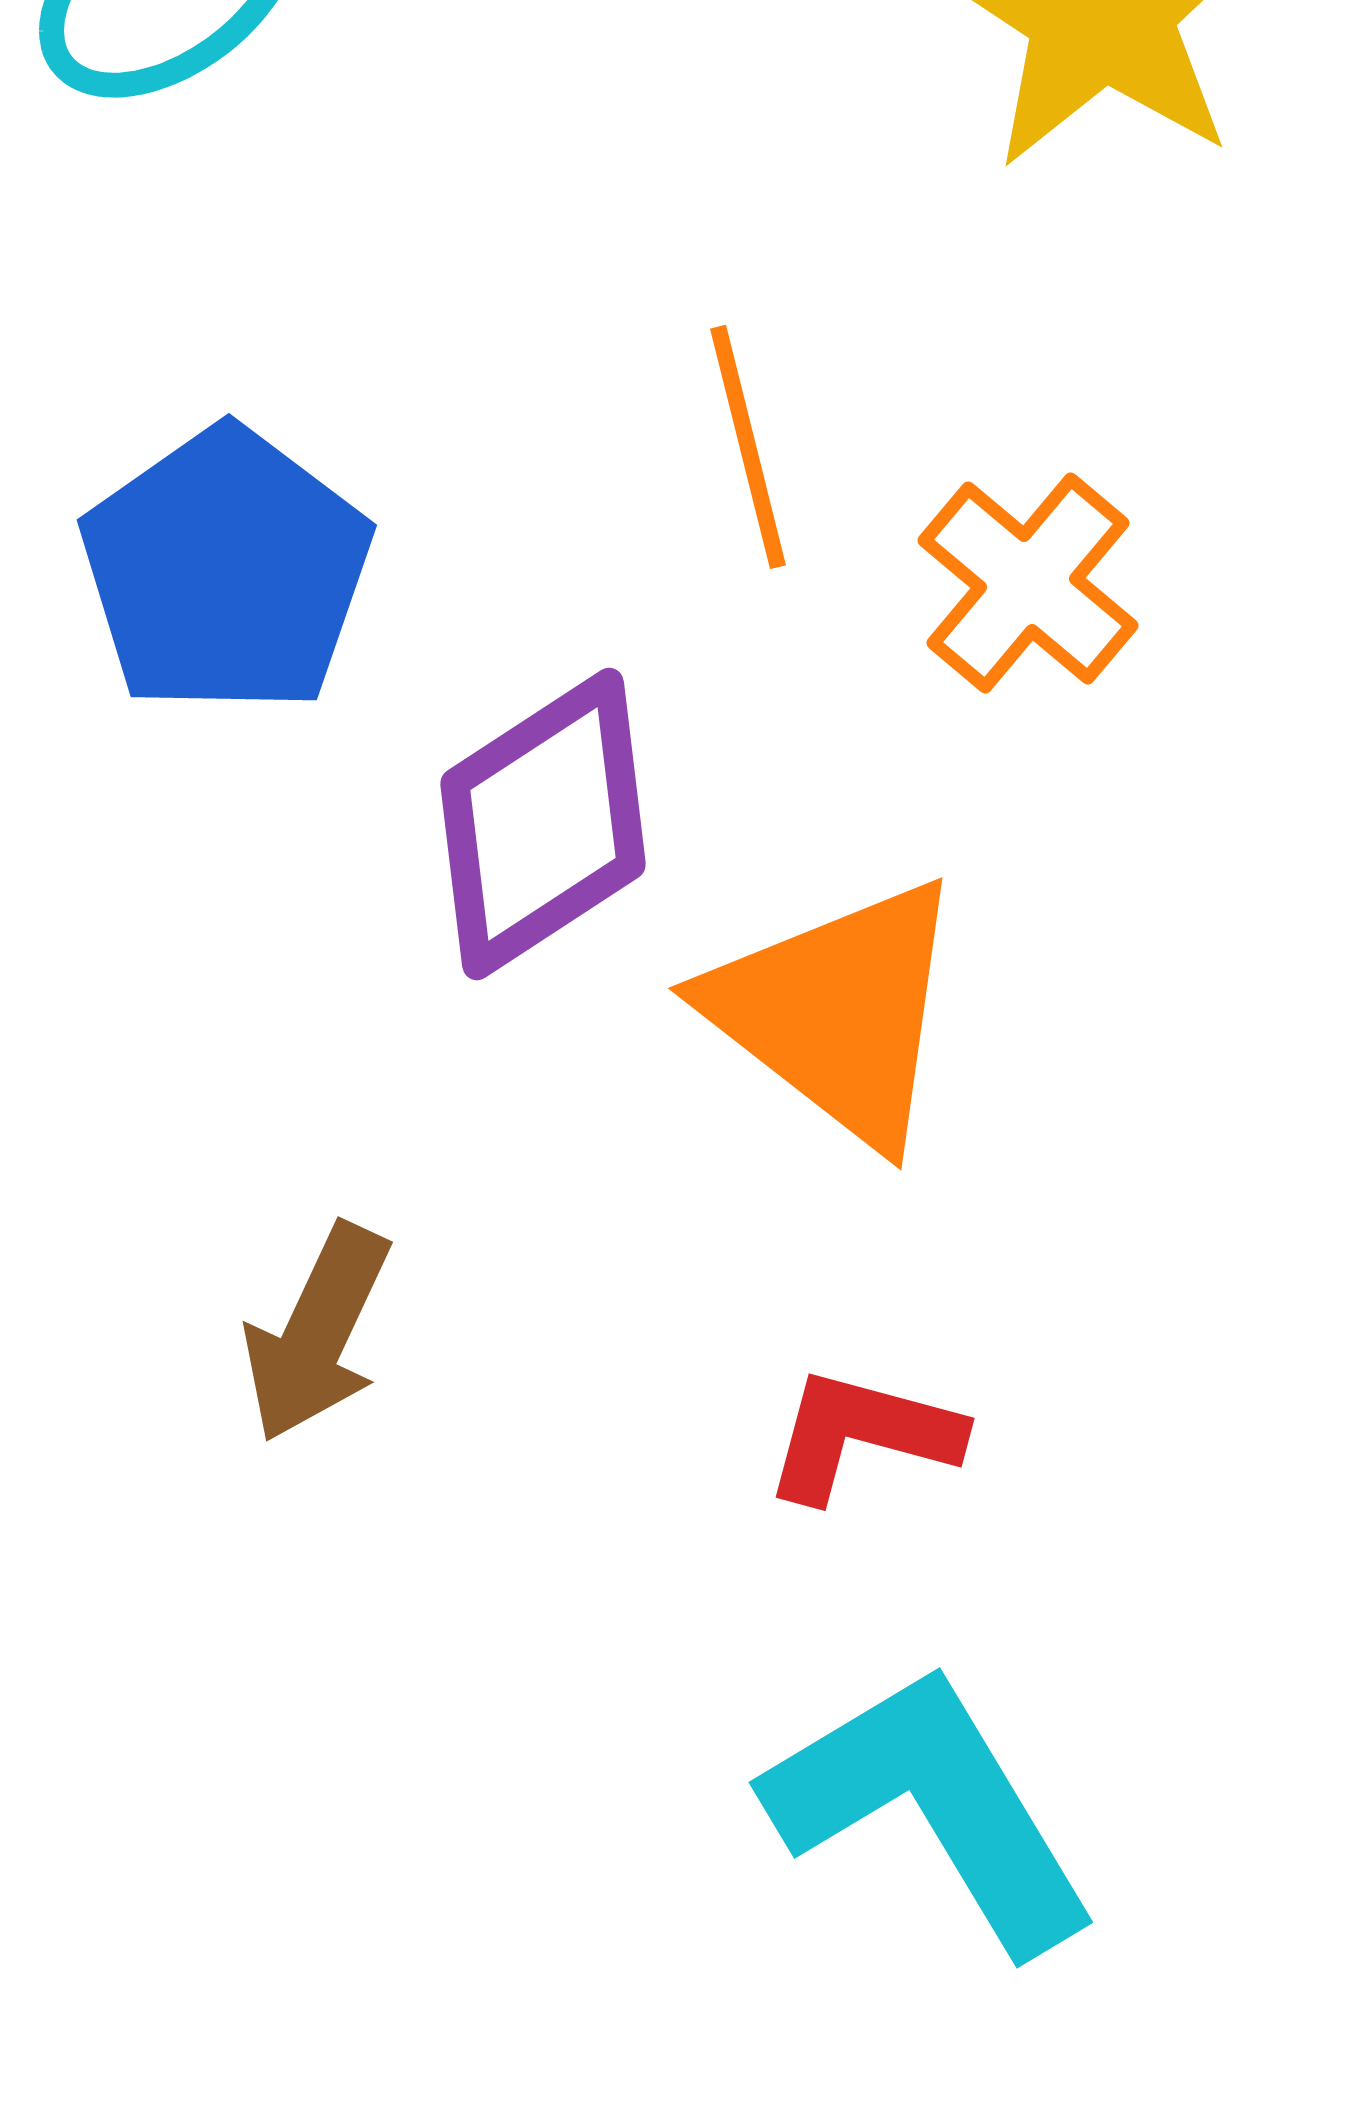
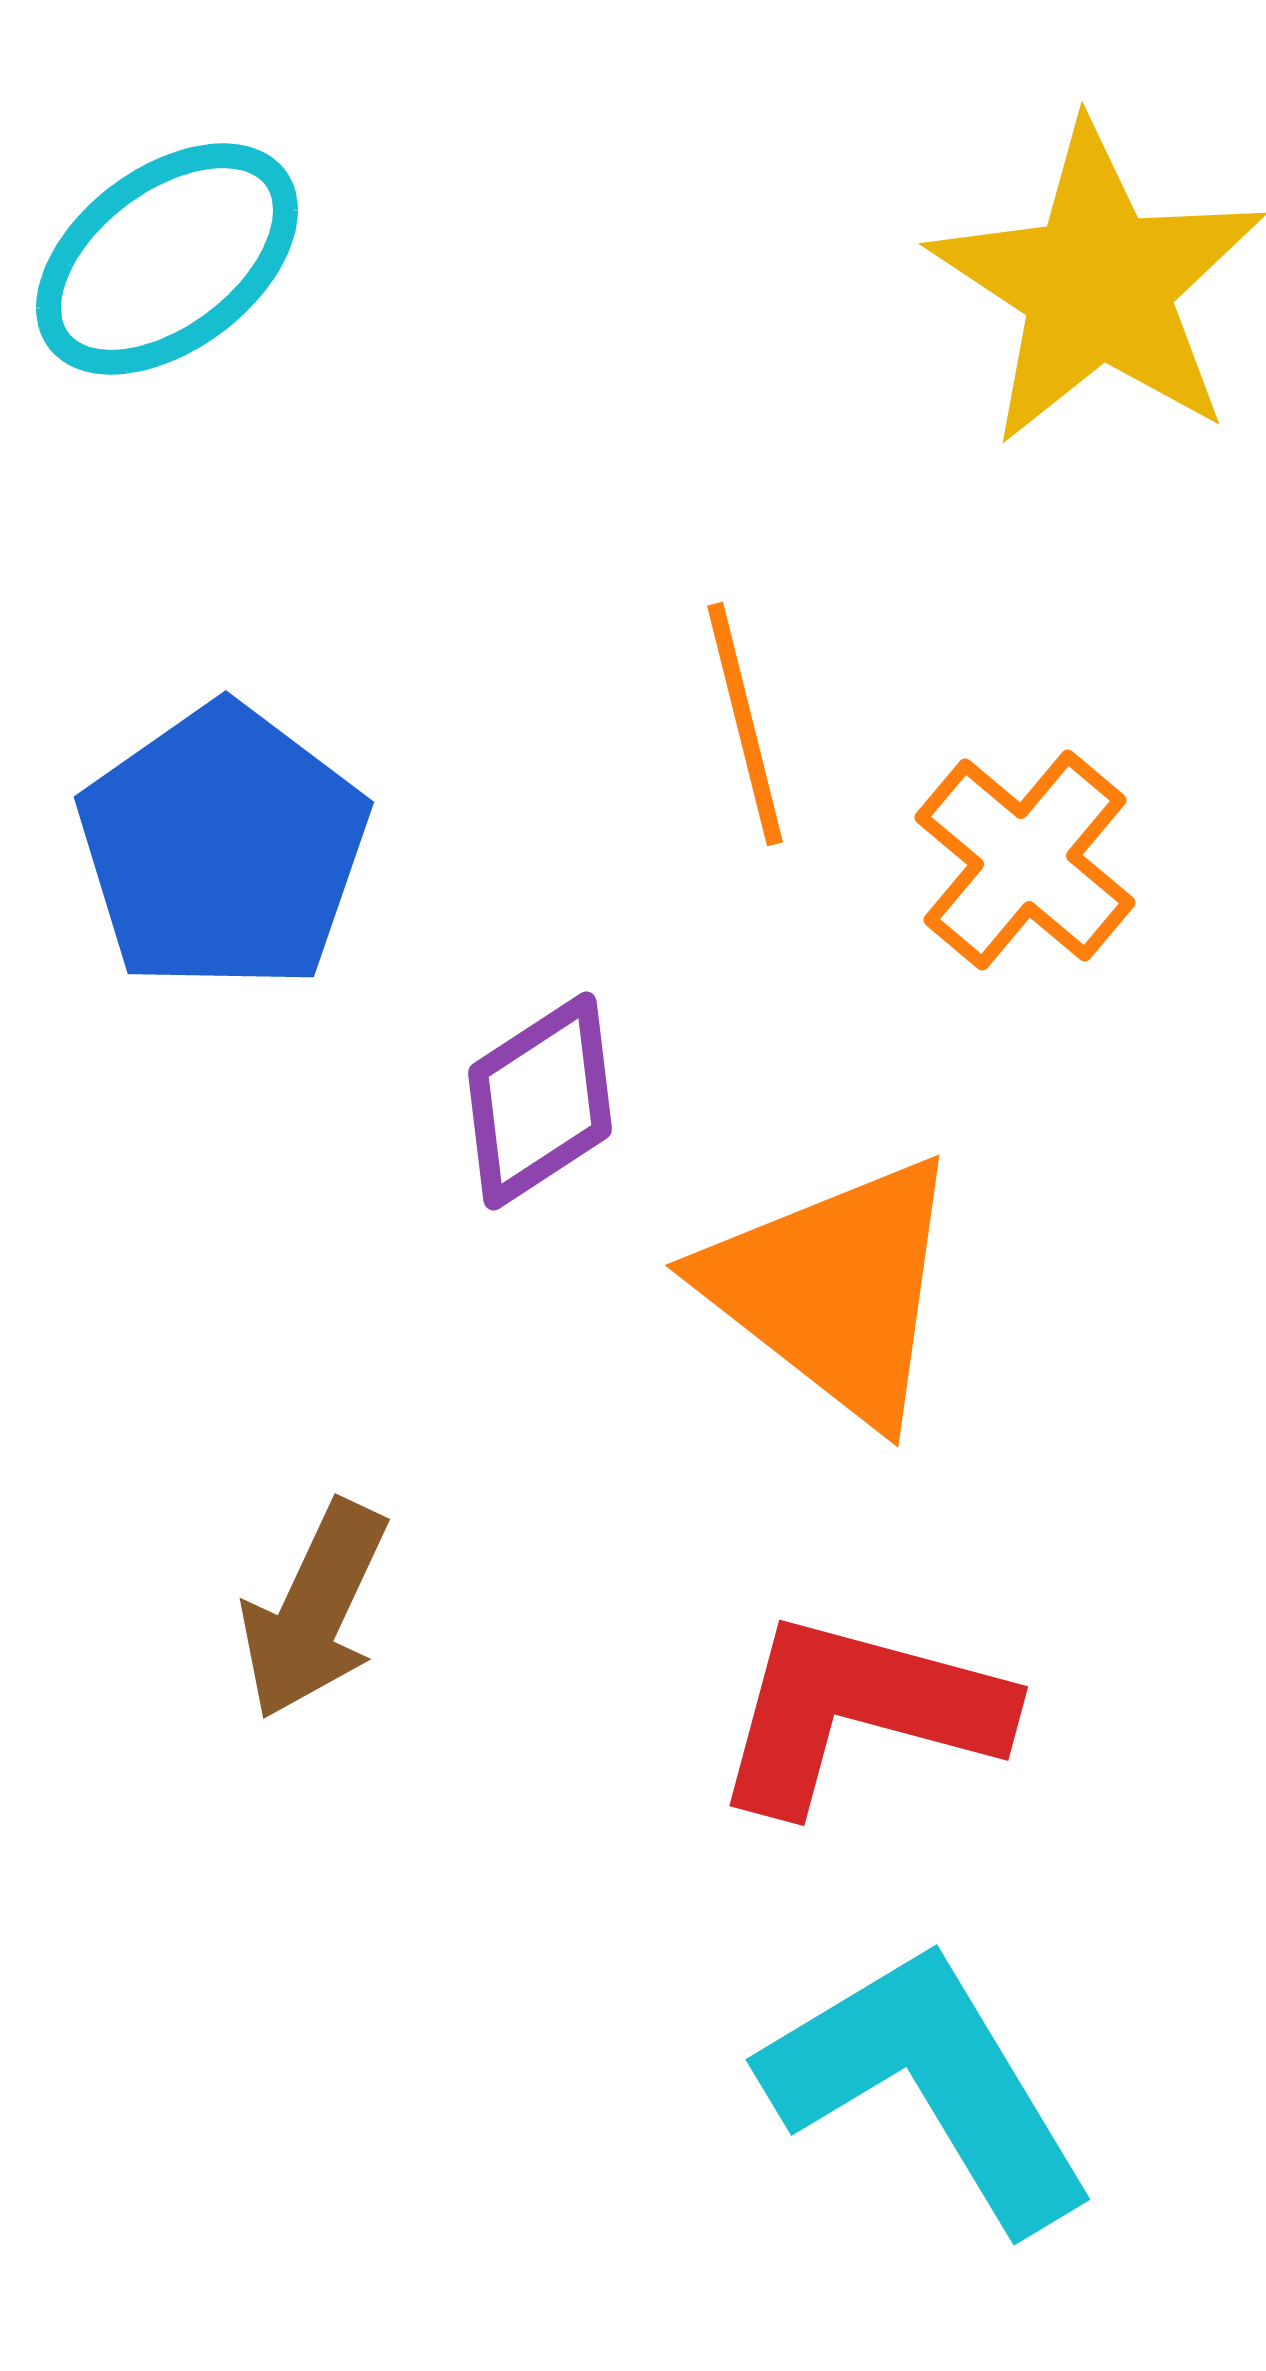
purple diamond: (543, 824) -> (540, 1101), size x0.7
red L-shape: (862, 1435) -> (859, 1712), size x1.5

